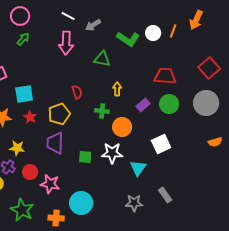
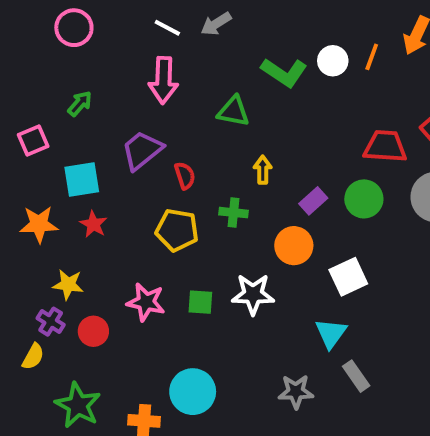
gray arrow: (93, 25) -> (216, 24), moved
green arrow: (23, 39) -> (80, 104), moved
red trapezoid: (165, 76) -> (385, 146), moved
yellow pentagon: (59, 114) -> (177, 230), moved, turned 30
orange circle: (122, 127) -> (294, 246), moved
purple trapezoid: (55, 143) -> (142, 150), moved, turned 50
cyan triangle: (138, 168) -> (331, 333), moved
pink star: (50, 184) -> (146, 302), moved

